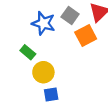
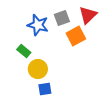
gray square: (70, 15) -> (62, 18), turned 35

